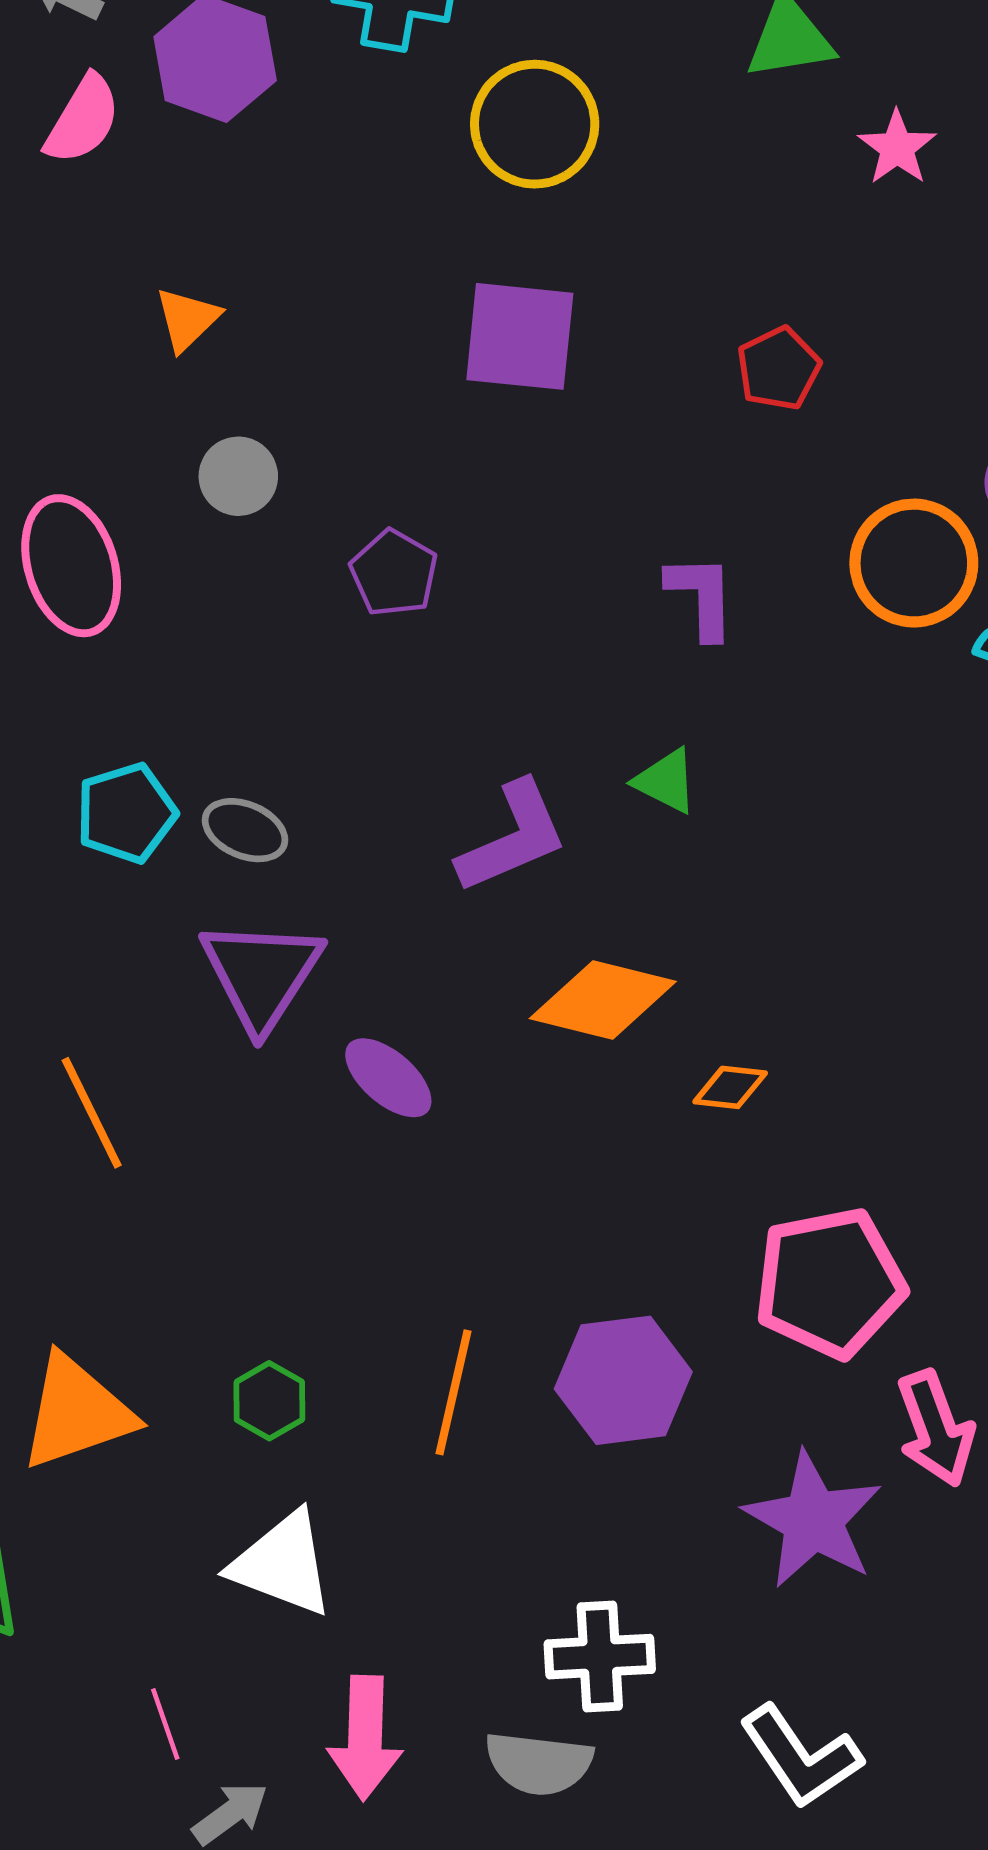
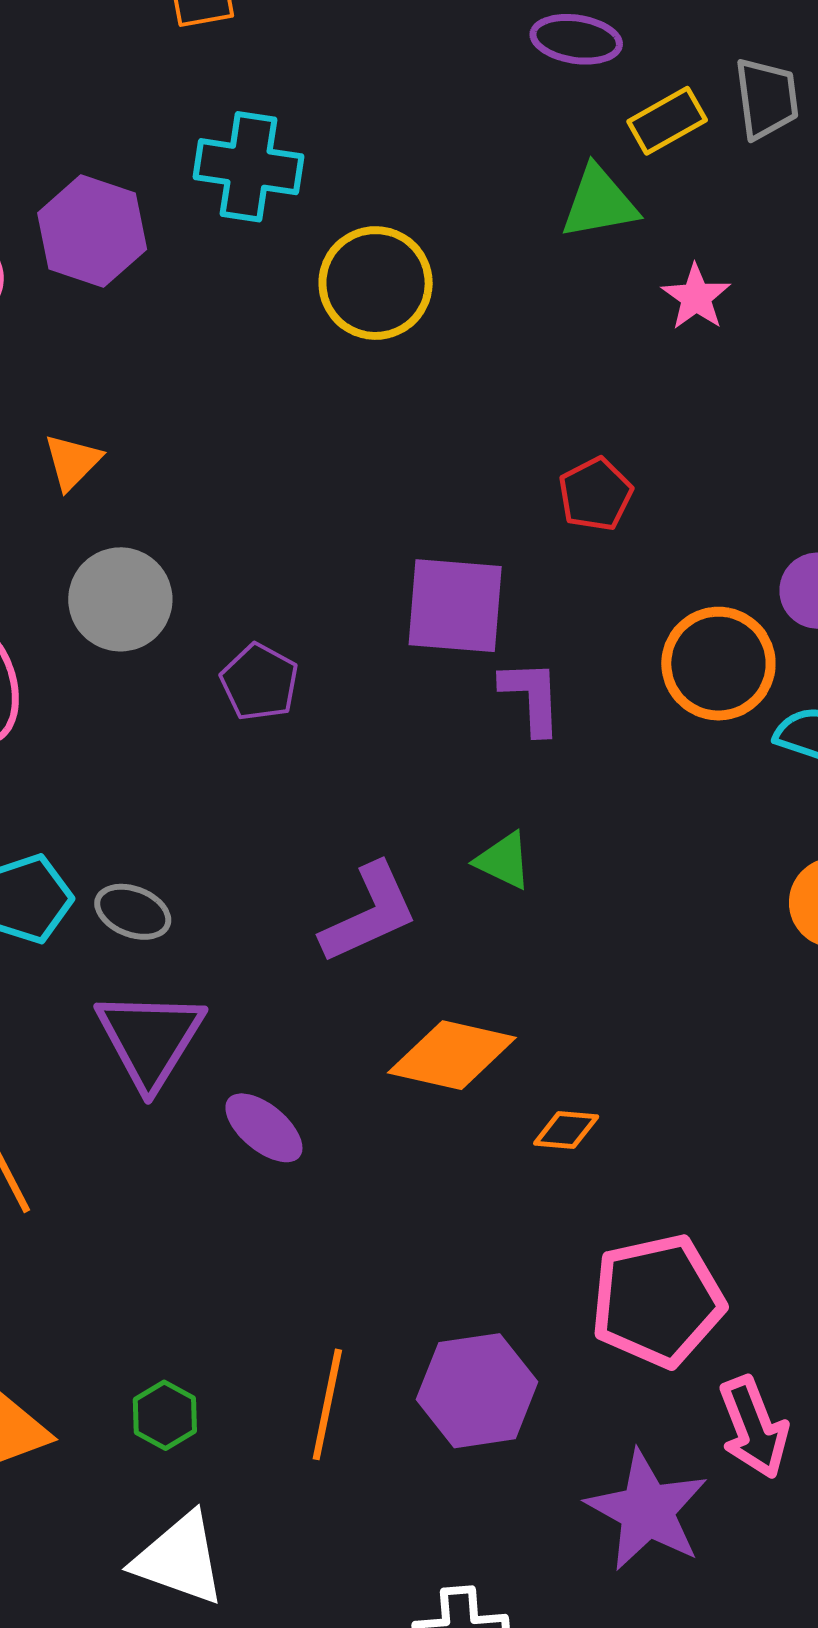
purple square: (520, 336) -> (455, 606), moved
gray circle: (238, 476) -> (120, 599), size x1.5

